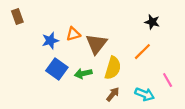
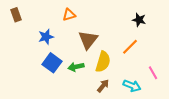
orange triangle: (73, 34) -> (69, 15), moved

